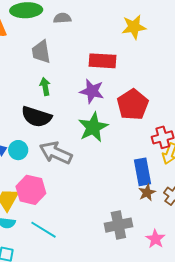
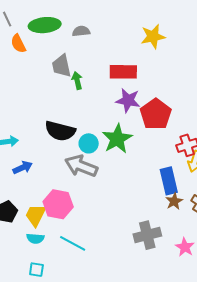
green arrow: (45, 87) -> (77, 80), moved
purple star: (92, 91) -> (128, 100), moved
cyan circle: (18, 150) -> (89, 143), moved

